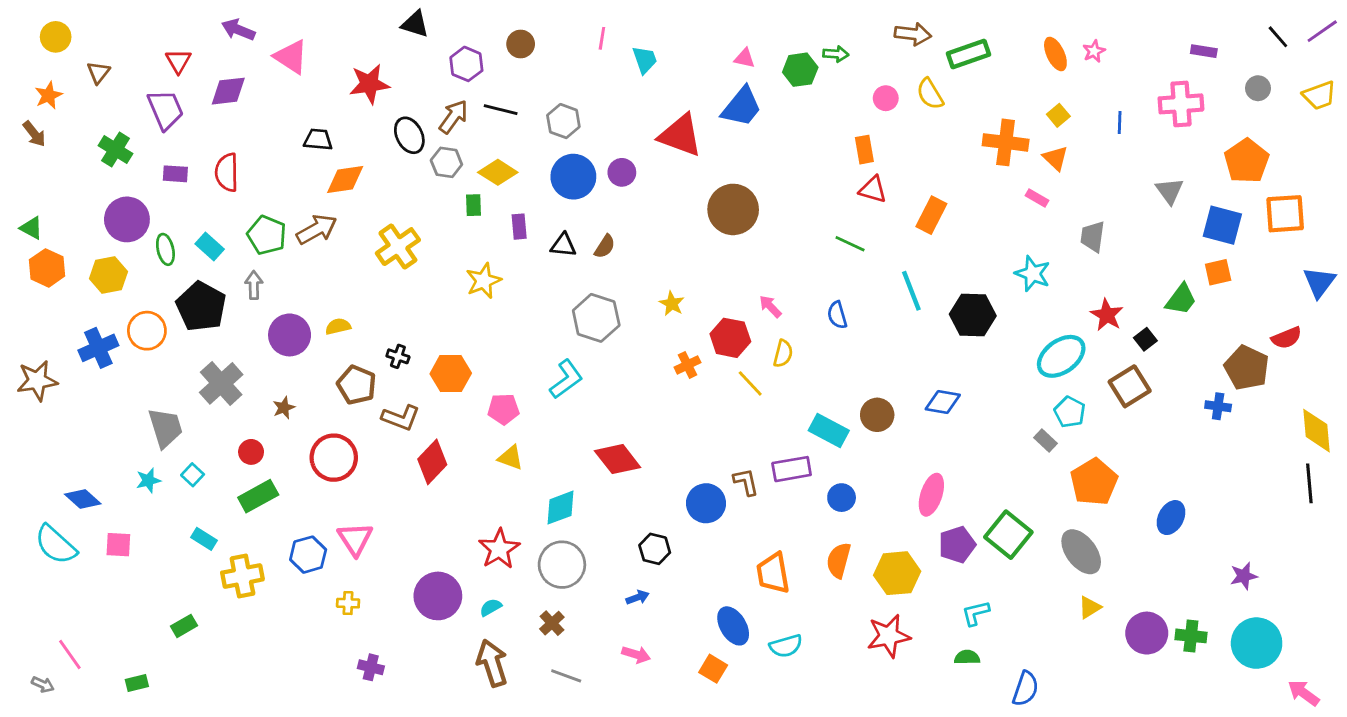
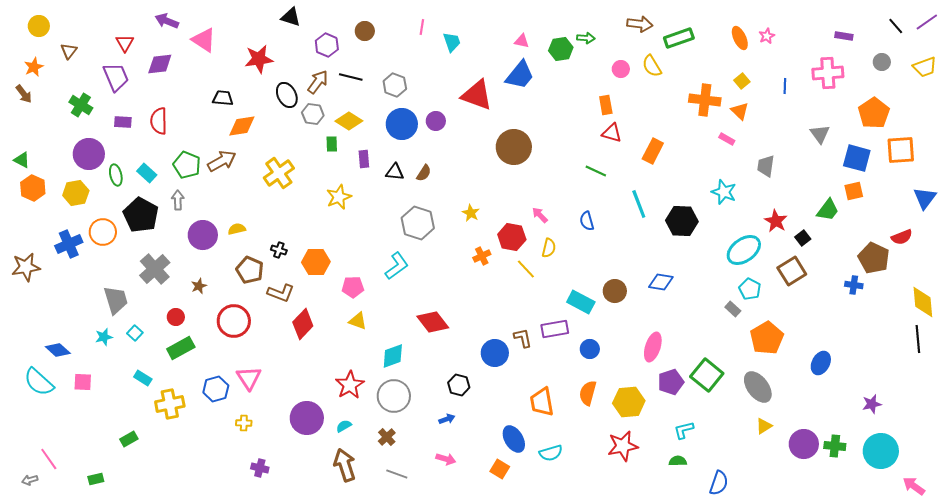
gray arrow: (43, 684) -> (30, 480), turned 140

